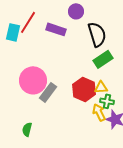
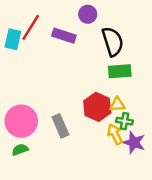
green rectangle: (103, 59) -> (120, 71), turned 30
pink circle: (33, 80) -> (21, 121), moved
gray rectangle: (48, 92) -> (60, 126), moved, turned -60
green semicircle: (27, 129) -> (20, 150), moved, turned 56

